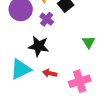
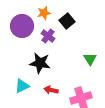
cyan triangle: (21, 69) -> (22, 86), size x0.7

